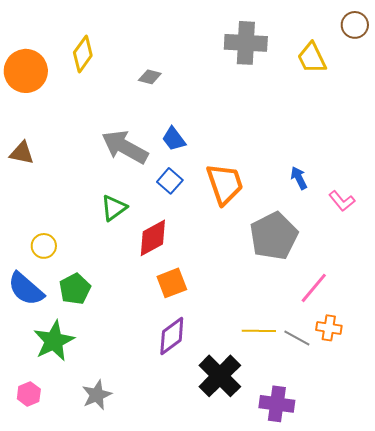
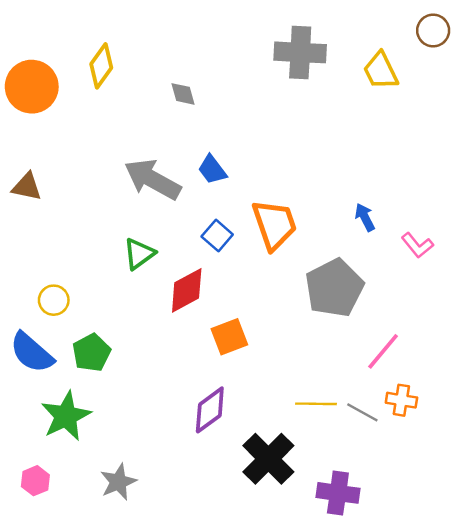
gray diamond: (150, 77) -> (183, 94), turned 60
blue square: (170, 181) -> (217, 235), moved
orange square: (172, 283) -> (229, 337), moved

